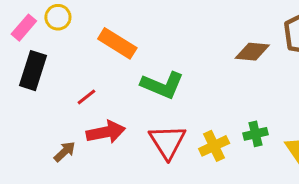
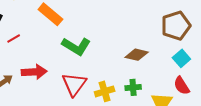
brown diamond: (252, 52) -> (137, 55), moved
red line: (86, 97) -> (14, 39), moved

